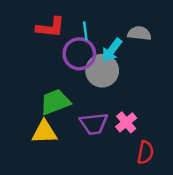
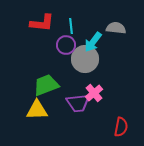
purple circle: (79, 54) -> (66, 45), size x0.7
pink cross: (126, 122) -> (94, 93), moved

